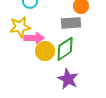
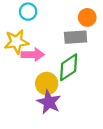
yellow circle: (45, 51) -> (47, 84), moved
purple star: (68, 79) -> (49, 102), moved

